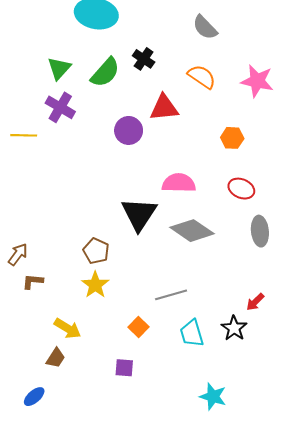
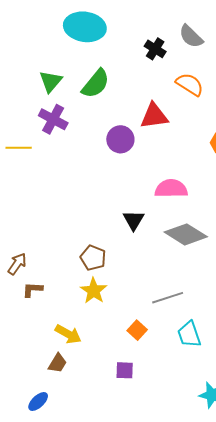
black cross: (144, 59) -> (155, 49), moved
black triangle: (139, 214) -> (134, 220), size x0.6

